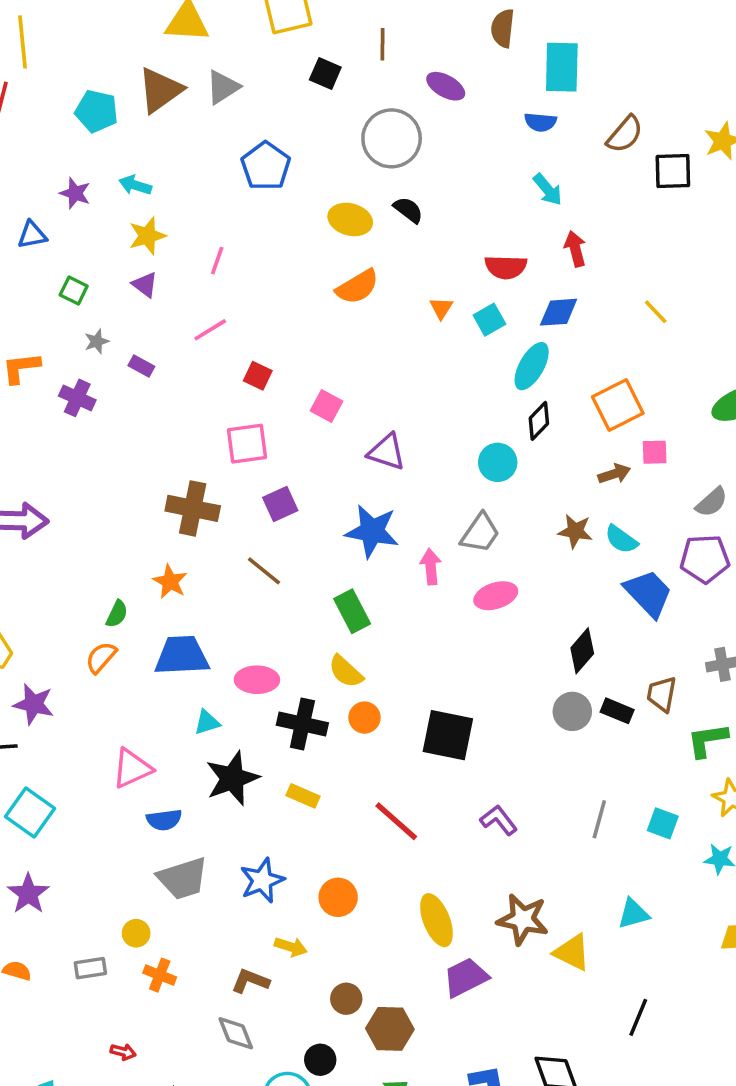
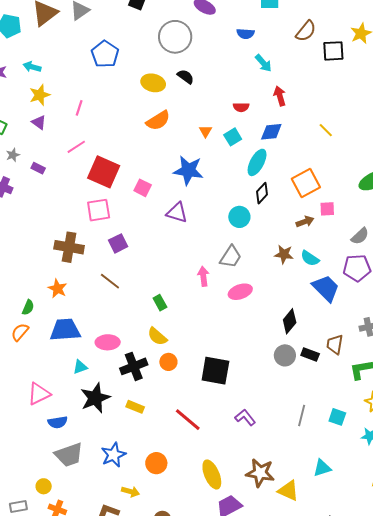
blue semicircle: (540, 122) -> (246, 34), moved
red semicircle: (506, 267) -> (241, 107), size x0.7
red square: (258, 376) -> (104, 172), size x2.0
blue star: (372, 531) -> (188, 170), moved
green rectangle: (352, 611) -> (160, 303), size x0.7
black cross: (302, 724) -> (134, 366), turned -32

